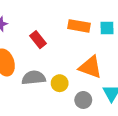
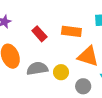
orange rectangle: (79, 26) -> (71, 31), moved

